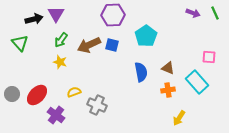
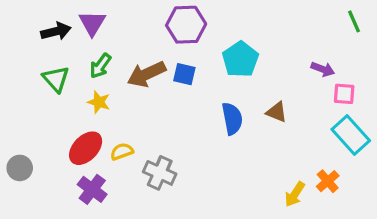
purple arrow: (193, 13) -> (323, 69), moved
green triangle: (20, 43) -> (56, 79), moved
cyan rectangle: (197, 82) -> (351, 135), moved
orange cross: (168, 90) -> (328, 181), moved, turned -32
gray circle: (12, 94) -> (20, 168), moved
red ellipse: (37, 95) -> (86, 148), moved

